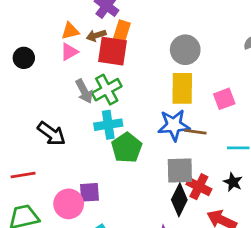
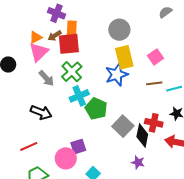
pink triangle: (69, 52) -> (39, 52), size x1.5
gray arrow: (84, 91) -> (46, 78), moved
blue star: (174, 125) -> (117, 75), moved
brown line: (195, 132) -> (154, 83), moved
gray square: (180, 171) -> (123, 126), moved, turned -30

